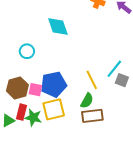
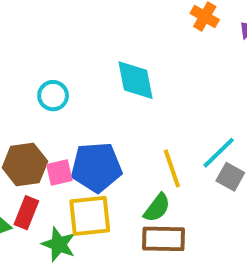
cyan diamond: (58, 26) -> (136, 80), moved
pink square: (35, 90) -> (59, 173), turned -32
green star: (33, 118) -> (59, 244), moved

